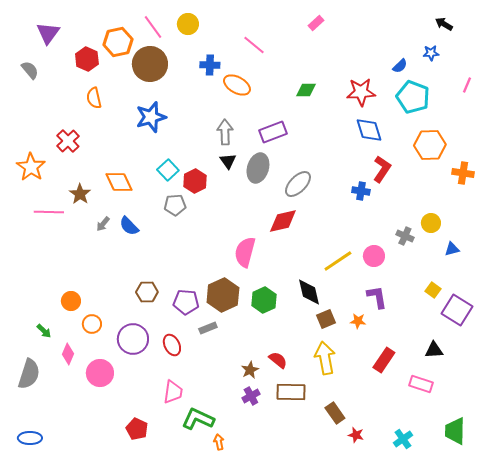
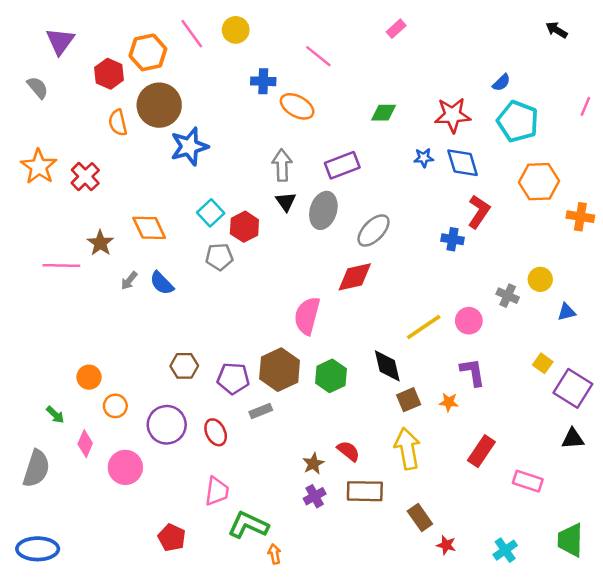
blue star: (431, 53) -> (424, 158), moved
brown circle: (150, 64) -> (159, 105), moved
orange star: (31, 167) -> (39, 167), moved
black triangle: (434, 350) -> (573, 439), moved
blue ellipse: (30, 438) -> (38, 549), size x1.4

